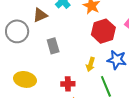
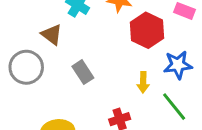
brown triangle: (40, 15) -> (52, 35), turned -42

